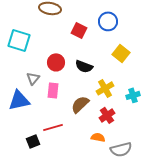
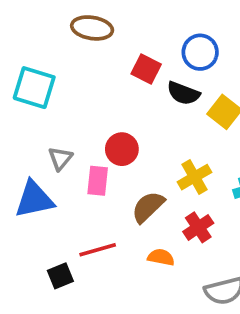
red circle: (56, 62) -> (122, 149), moved
black semicircle: (84, 66) -> (183, 93), moved
orange semicircle: (98, 137) -> (161, 257), moved

